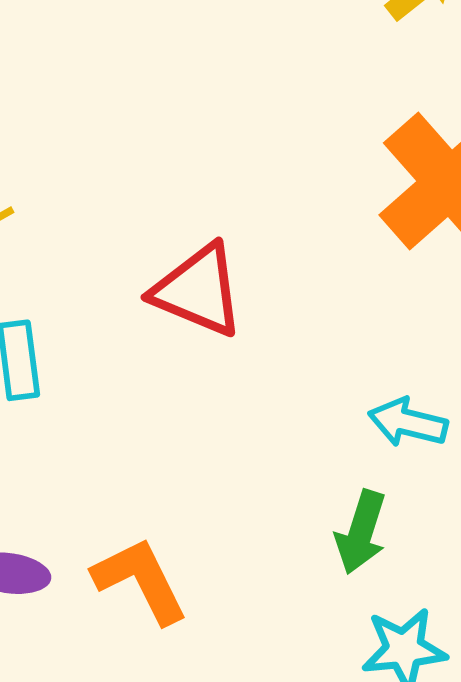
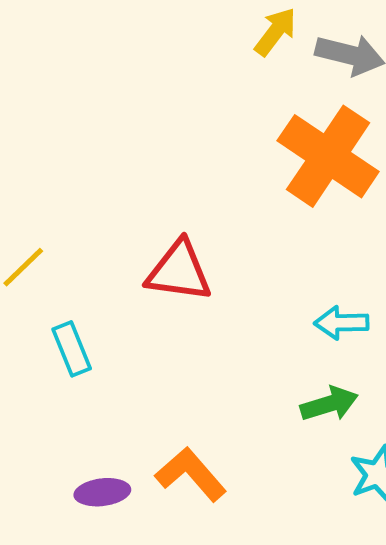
green arrow: (361, 532) -> (329, 404), turned -110

